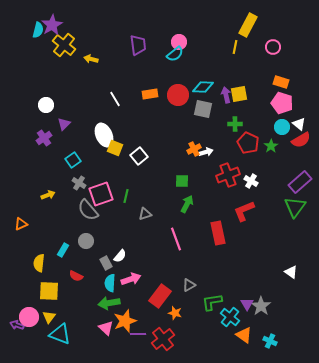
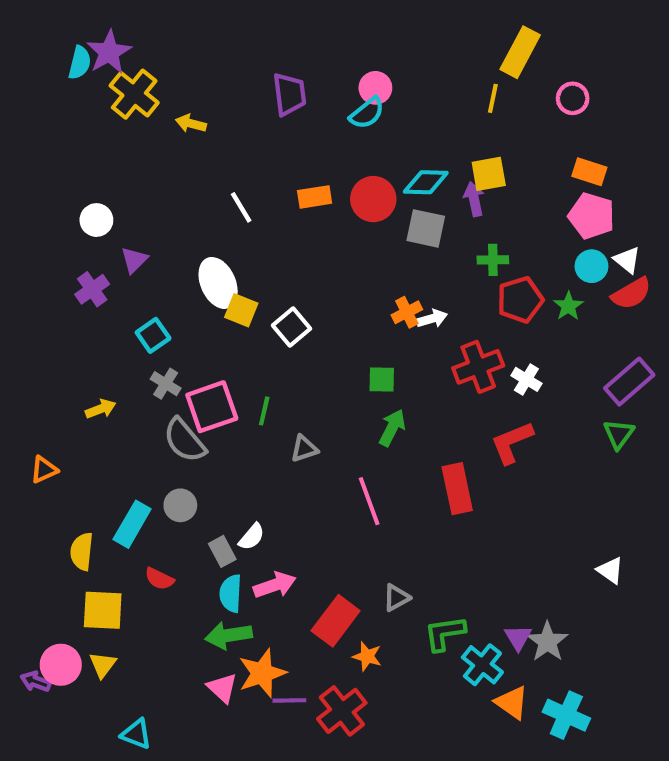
yellow square: (239, 94) -> (489, 174), moved
red pentagon: (248, 143) -> (520, 300), turned 30
green triangle: (295, 207) -> (619, 434), size x0.7
cyan rectangle: (63, 250) -> (132, 524), size x1.5
cyan triangle: (60, 334) -> (136, 734), moved, size x0.7
cyan cross: (270, 341) -> (566, 715), size x1.5

